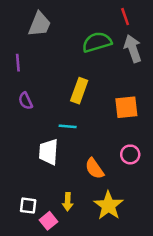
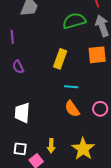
orange square: (126, 107) -> (97, 55), moved
cyan line: (68, 126) -> (71, 87), moved
white trapezoid: (49, 152) -> (22, 113), moved
orange semicircle: (94, 168) -> (72, 109), moved

